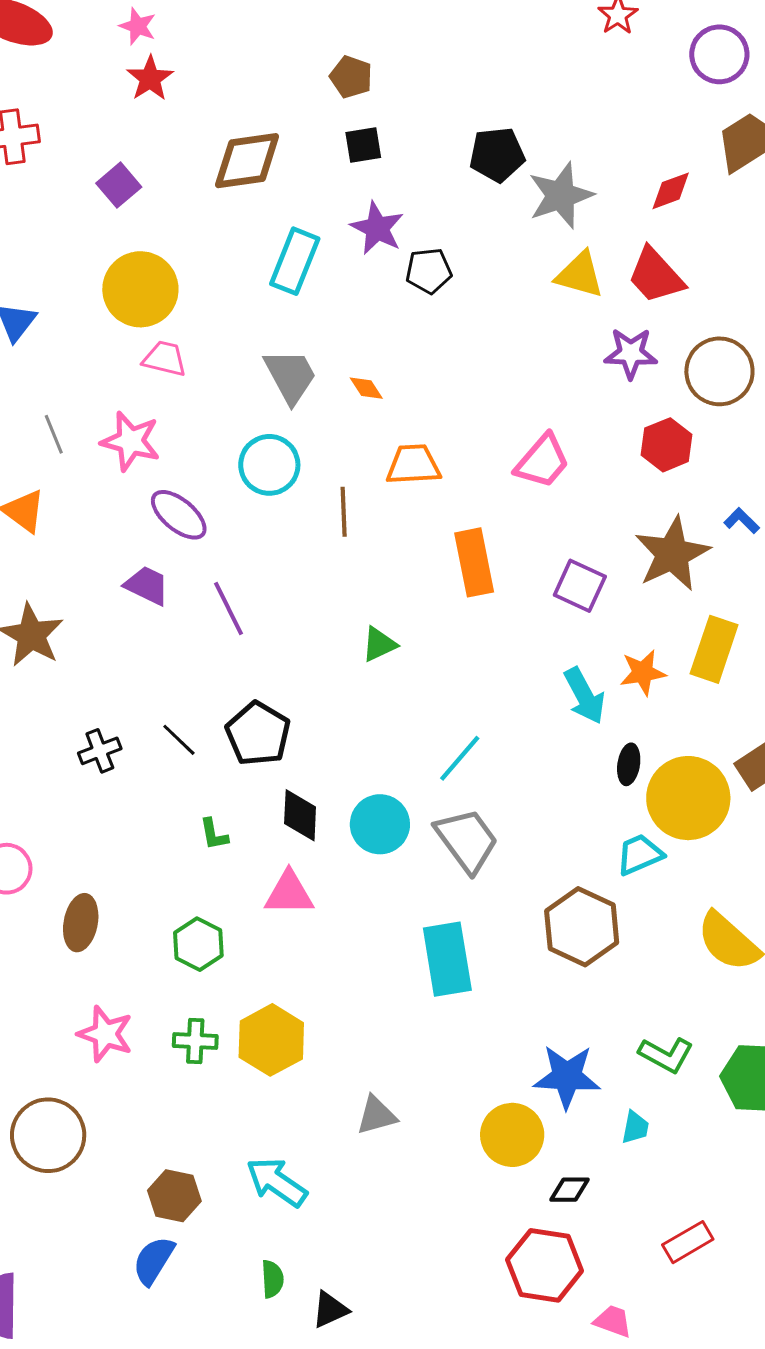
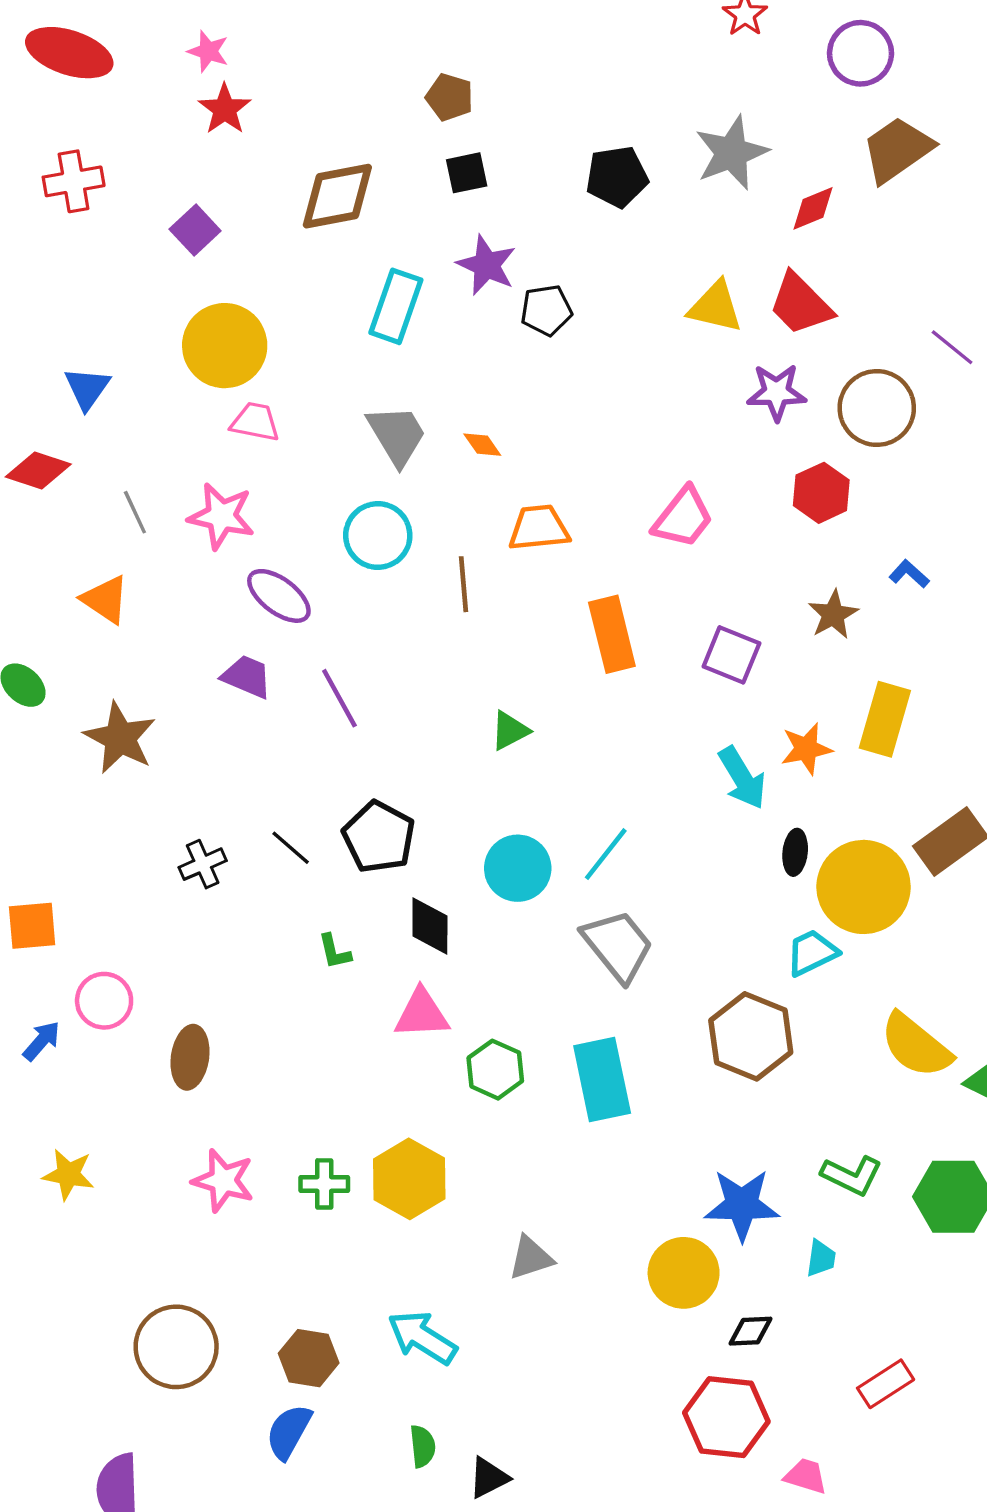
gray star: (561, 195) -> (732, 153), moved
brown star: (672, 554) -> (833, 615), size x0.6
cyan circle: (380, 824) -> (518, 868), moved
green hexagon: (198, 944) -> (495, 1070), moved
brown circle: (48, 1135) -> (176, 1347), moved

